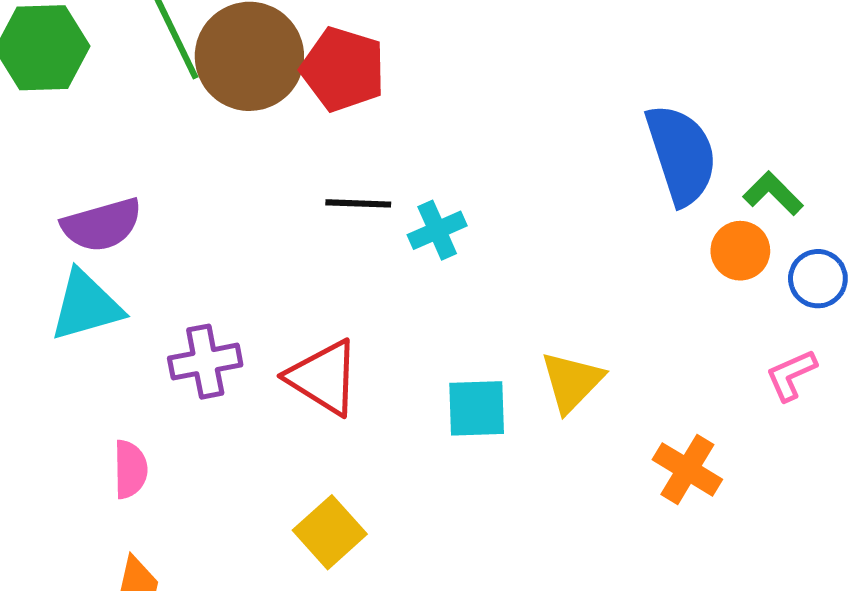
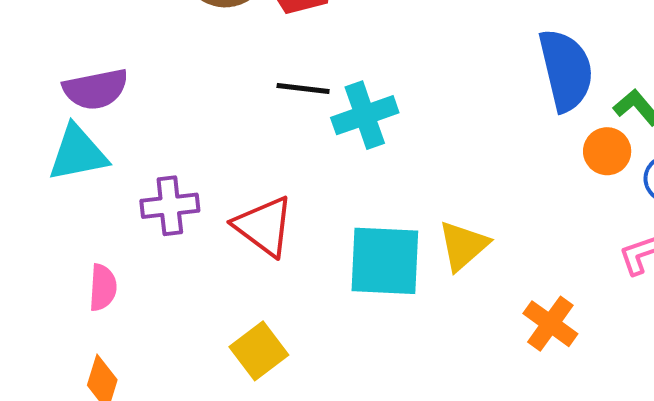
cyan cross: (437, 230) -> (365, 115), size x1.4
cyan square: (477, 408) -> (385, 261), size x1.5

